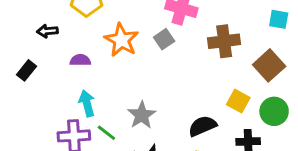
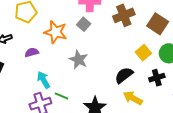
yellow square: (238, 101) -> (143, 53), turned 35
gray star: (142, 115) -> (79, 60), moved

